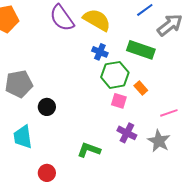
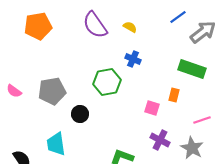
yellow semicircle: (97, 20) -> (130, 27), size x0.5
green rectangle: (141, 50) -> (192, 69), moved
green hexagon: (115, 75) -> (107, 82), moved
orange rectangle: (141, 88) -> (174, 95), turned 56

